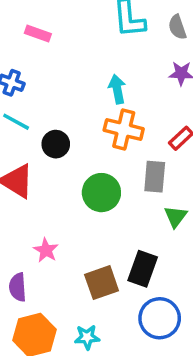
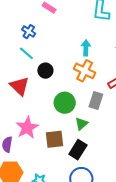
green triangle: (176, 217) -> (81, 124), moved
pink star: (46, 250) -> (27, 128), size x1.6
brown square: (102, 283) -> (55, 139), moved

